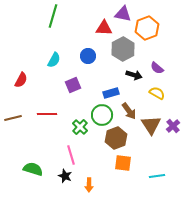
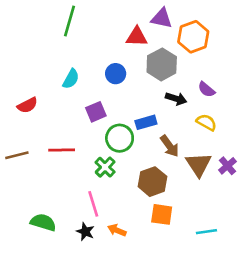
red semicircle: (21, 80) -> (27, 105), turned 35
green circle: (102, 115) -> (120, 138), moved
orange arrow: (89, 185) -> (117, 230), moved, turned 112

